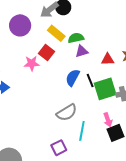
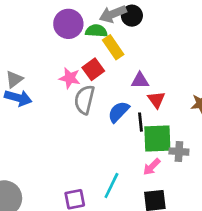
green semicircle: (76, 38) -> (96, 31), moved
red triangle: (108, 59) -> (156, 100), moved, turned 40
gray semicircle: (67, 113) -> (84, 100), moved, turned 120
pink arrow: (108, 120) -> (152, 167), moved, turned 48

